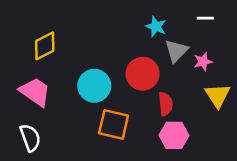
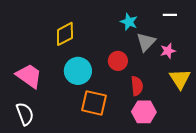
yellow diamond: (45, 46) -> (65, 34), moved
red circle: (143, 74) -> (118, 61), size x0.7

